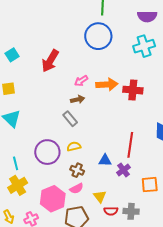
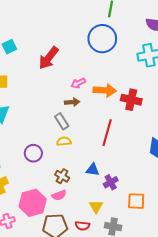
red line: (130, 145) -> (107, 133), moved
yellow semicircle: (74, 146) -> (64, 141), moved
purple circle: (47, 152) -> (33, 153), size x0.7
yellow triangle: (100, 196) -> (96, 207), moved
red semicircle: (111, 211) -> (82, 226), moved

